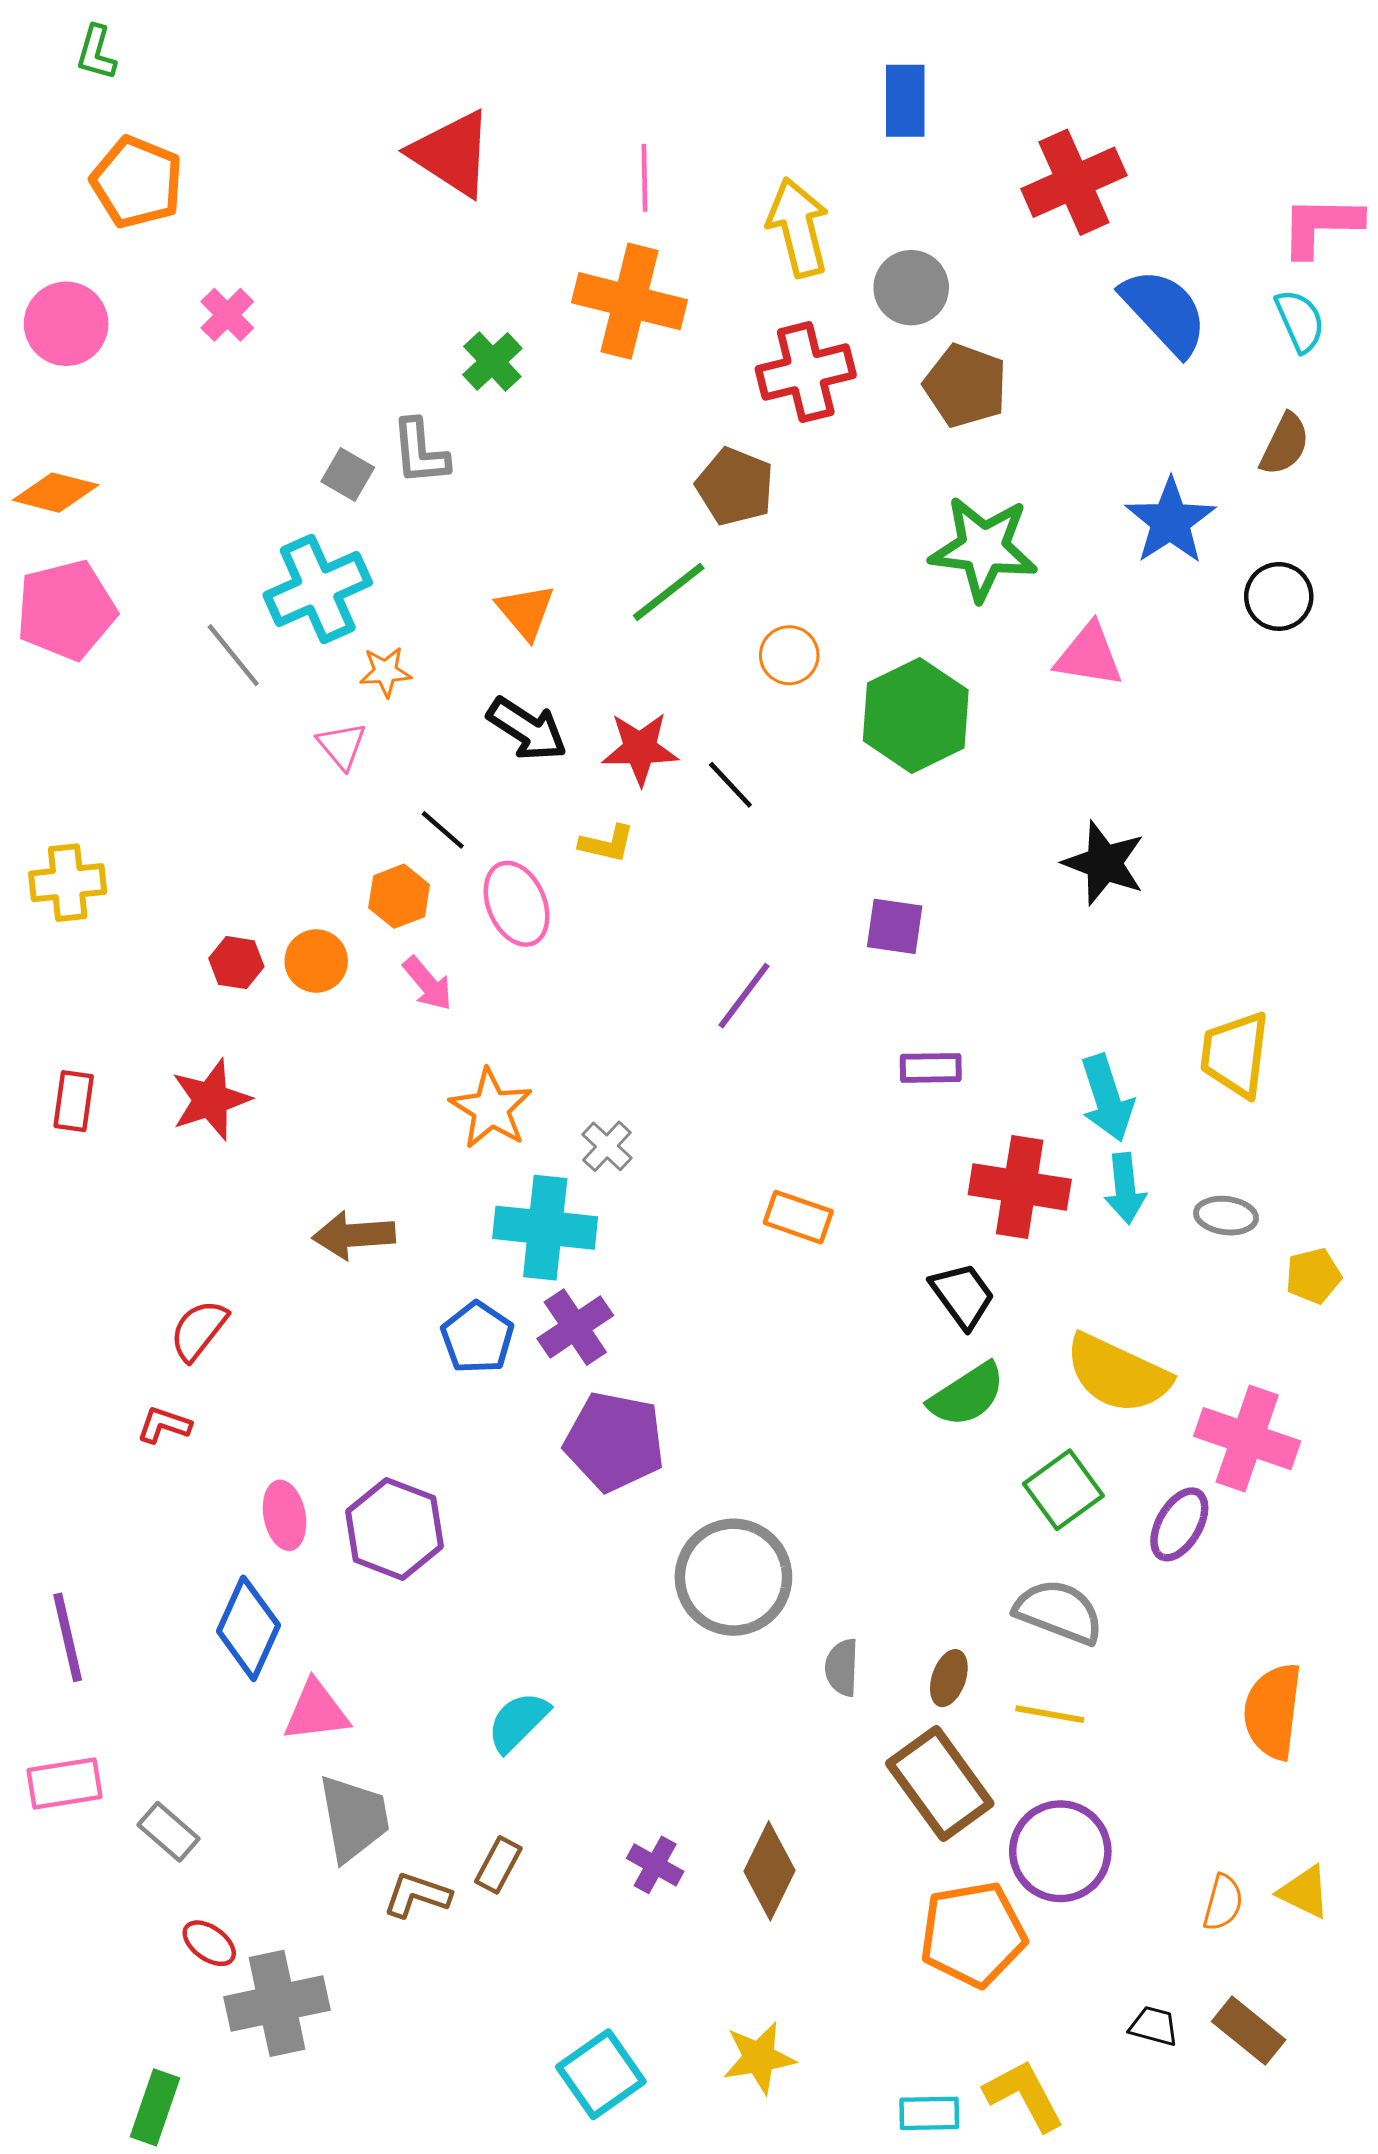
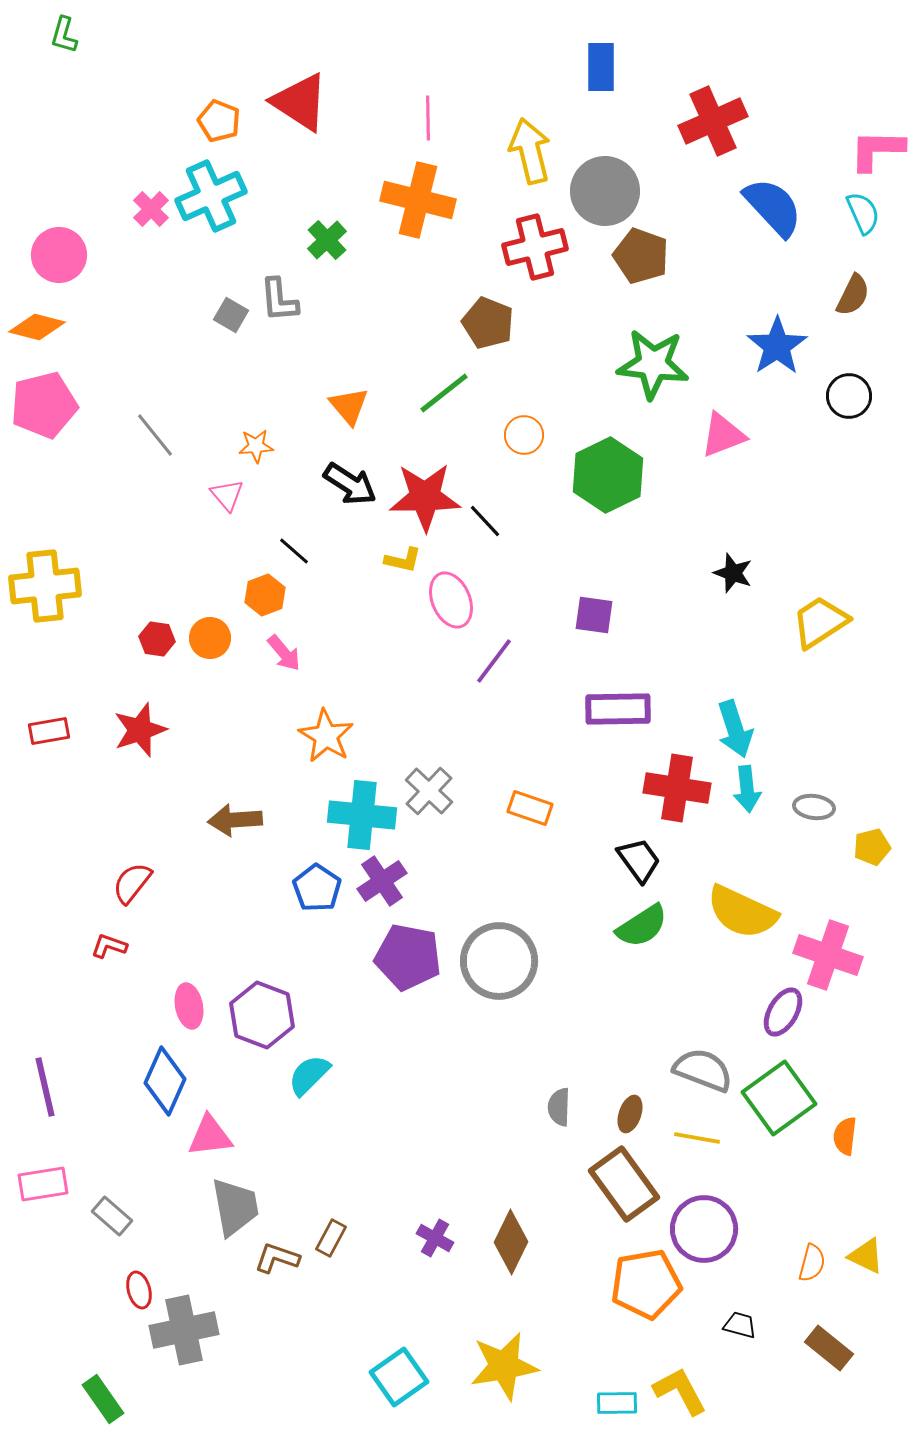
orange pentagon: (137, 182) -> (219, 121), moved, size x0.7
gray circle: (911, 288) -> (605, 191), size x1.4
pink circle: (66, 324) -> (59, 255), moved
cyan cross: (318, 589) -> (211, 196), moved
pink triangle: (1089, 655) -> (723, 435), turned -30
red star: (640, 749) -> (425, 497), size x1.4
black star: (1104, 863) -> (733, 573), size x0.7
yellow cross: (68, 883) -> (45, 586), size x1.4
pink ellipse: (517, 904) -> (451, 600), moved
yellow trapezoid: (1235, 1054) -> (820, 622), moved, turned 50
purple rectangle: (931, 1068) -> (618, 709), size x1.6
red rectangle: (74, 1101) -> (49, 731), turned 72
gray cross: (607, 1146) -> (429, 791), moved, size x1.4
green square: (1063, 1490) -> (779, 1098), moved, size x1.4
gray circle: (733, 1577) -> (499, 961), moved
orange semicircle: (1273, 1711) -> (845, 1136), size x0.6
cyan semicircle: (518, 1722) -> (309, 1075), moved
red ellipse: (209, 1943) -> (139, 1290), turned 39
black trapezoid: (1154, 2026) -> (740, 1325), moved
yellow star: (759, 2058) -> (504, 1366), size x1.4
green rectangle: (155, 2107) -> (103, 1399), turned -54

